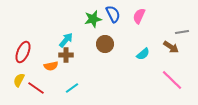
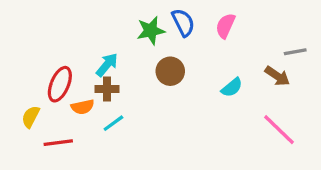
red ellipse: (23, 52) -> (60, 84), moved
yellow semicircle: (19, 80) -> (31, 117), moved
red line: (36, 88) -> (58, 143), turned -42
cyan line: (72, 88) -> (113, 123), moved

